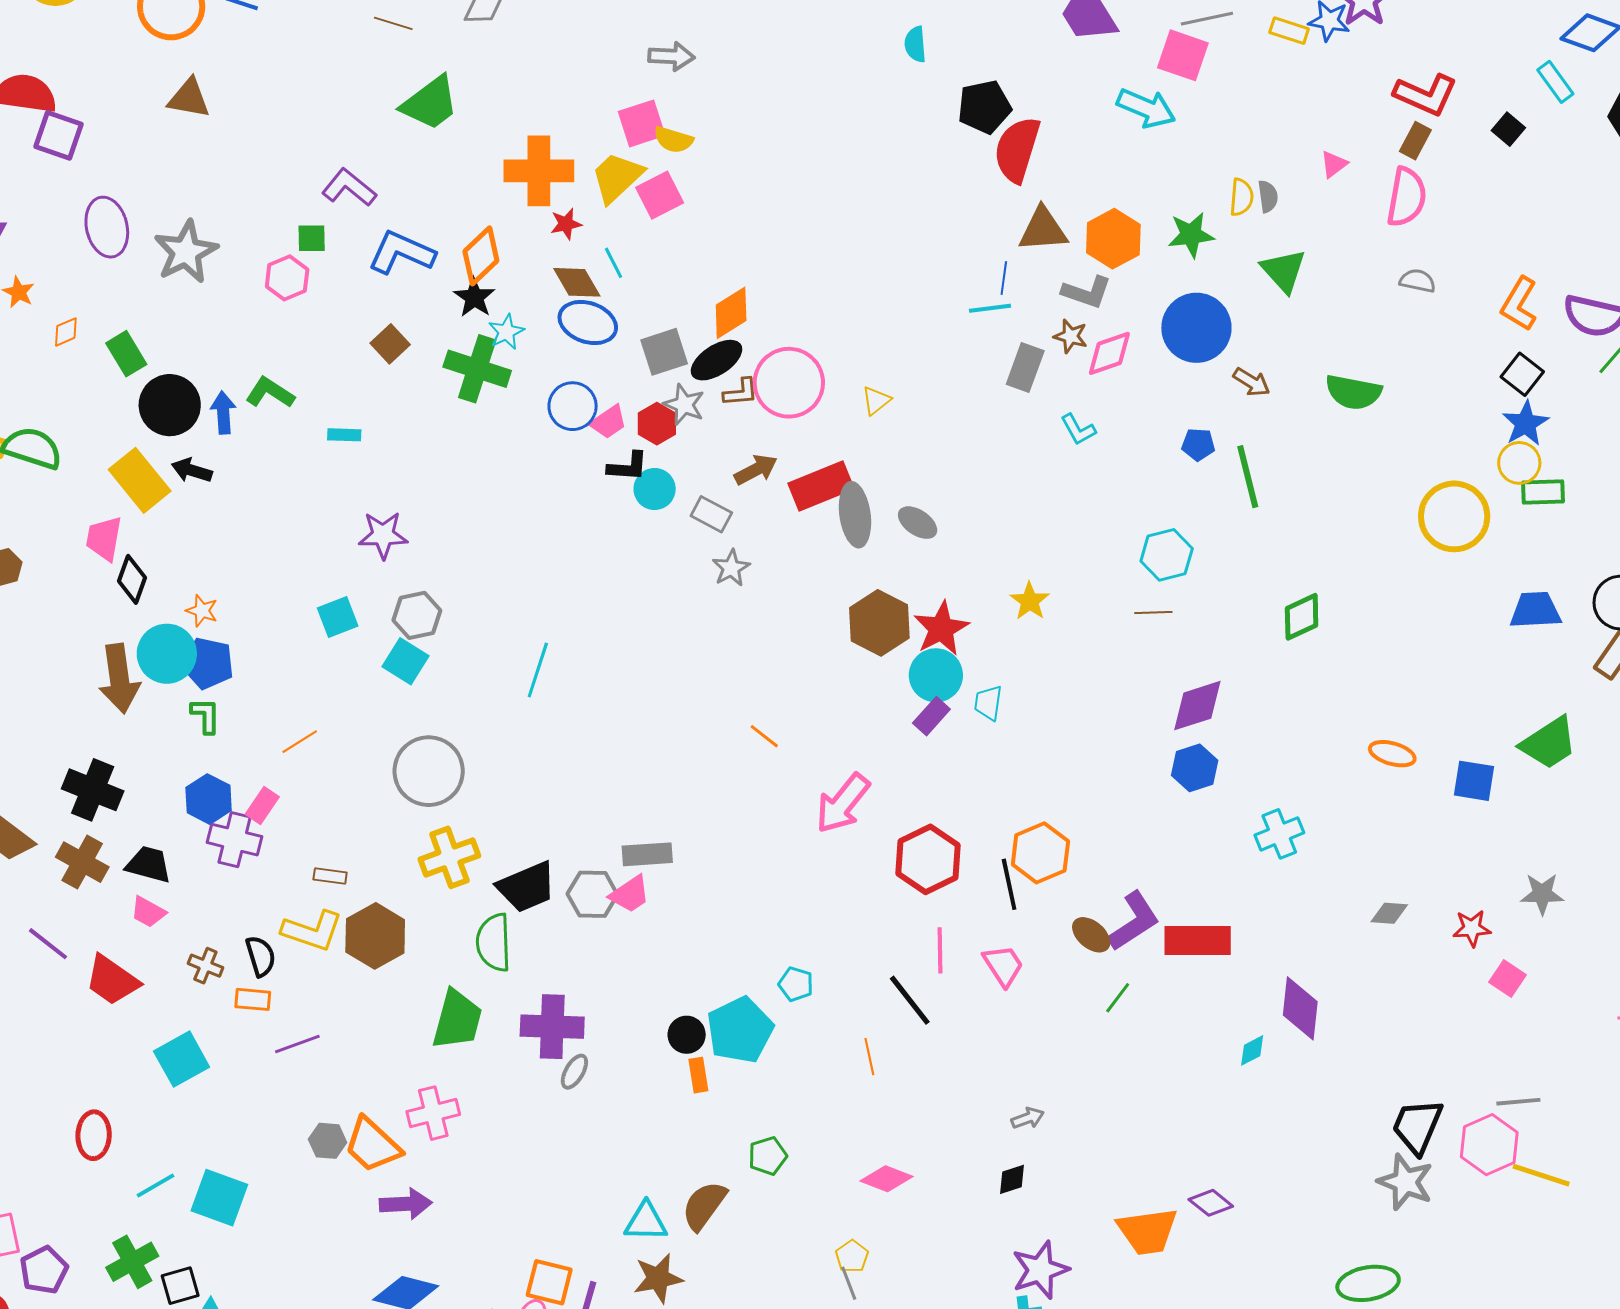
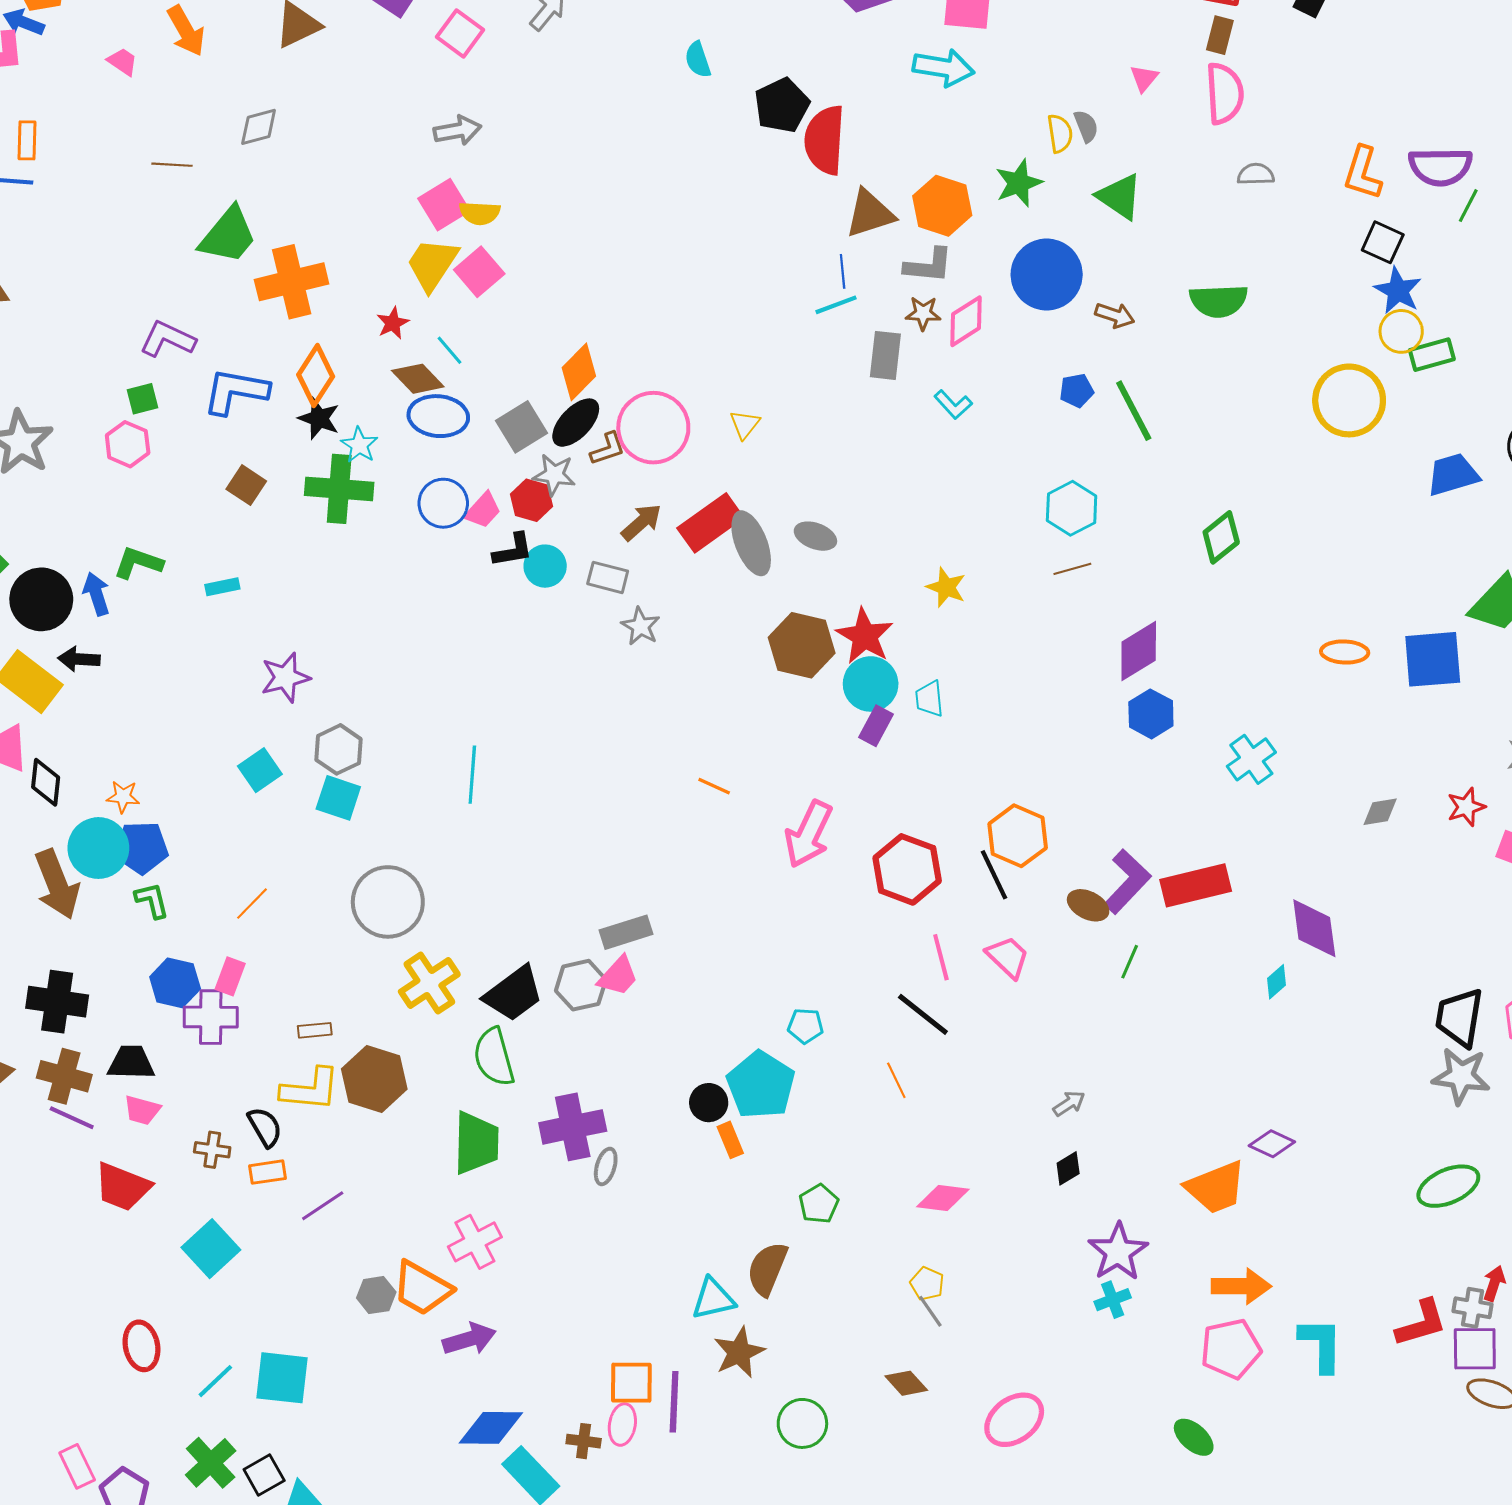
orange cross: (539, 171) -> (292, 282), moved
blue square: (1474, 781) -> (1433, 659), size x1.4
purple line: (48, 944) -> (72, 1118), moved

